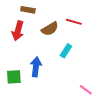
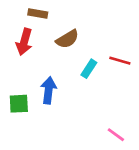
red line: (74, 22) -> (120, 61), moved
pink line: (86, 90) -> (116, 135), moved

